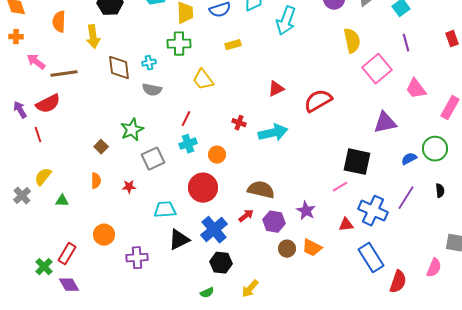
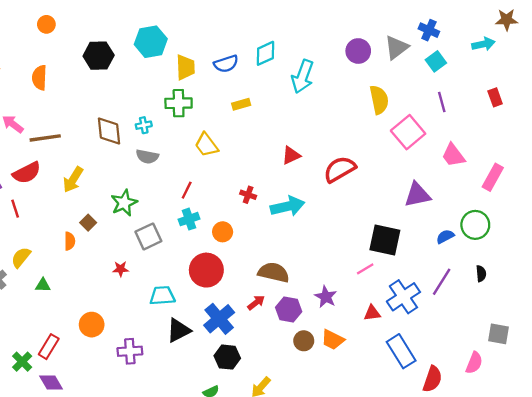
yellow arrow: (93, 37) -> (73, 180), moved, turned 40
orange semicircle: (96, 181) -> (70, 241), moved
blue cross: (373, 211) -> (403, 297), turned 32

